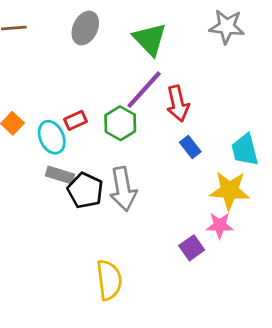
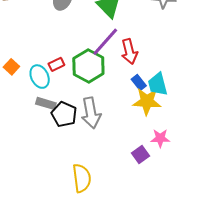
green hexagon: (120, 123) -> (88, 66), size x1.4
cyan trapezoid: (245, 150) -> (158, 84), moved
yellow star: (229, 190) -> (147, 101), moved

